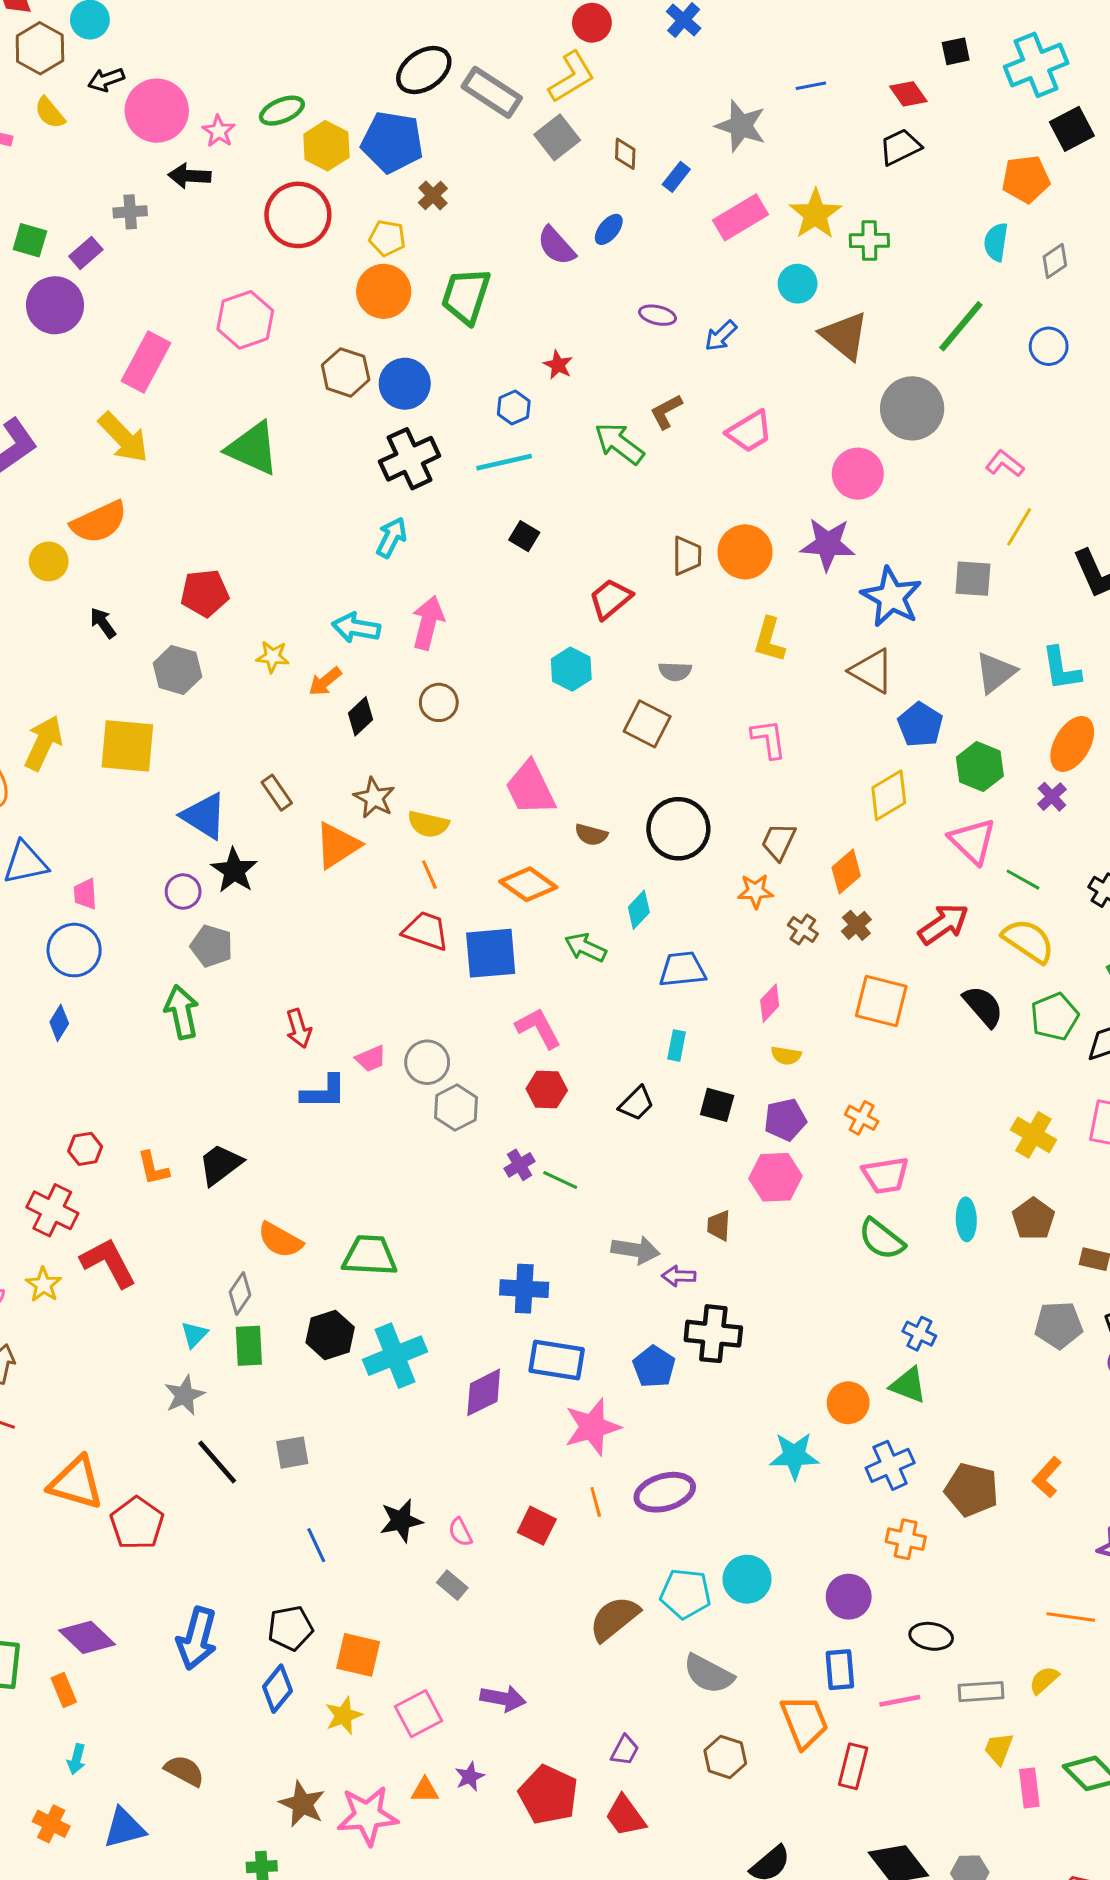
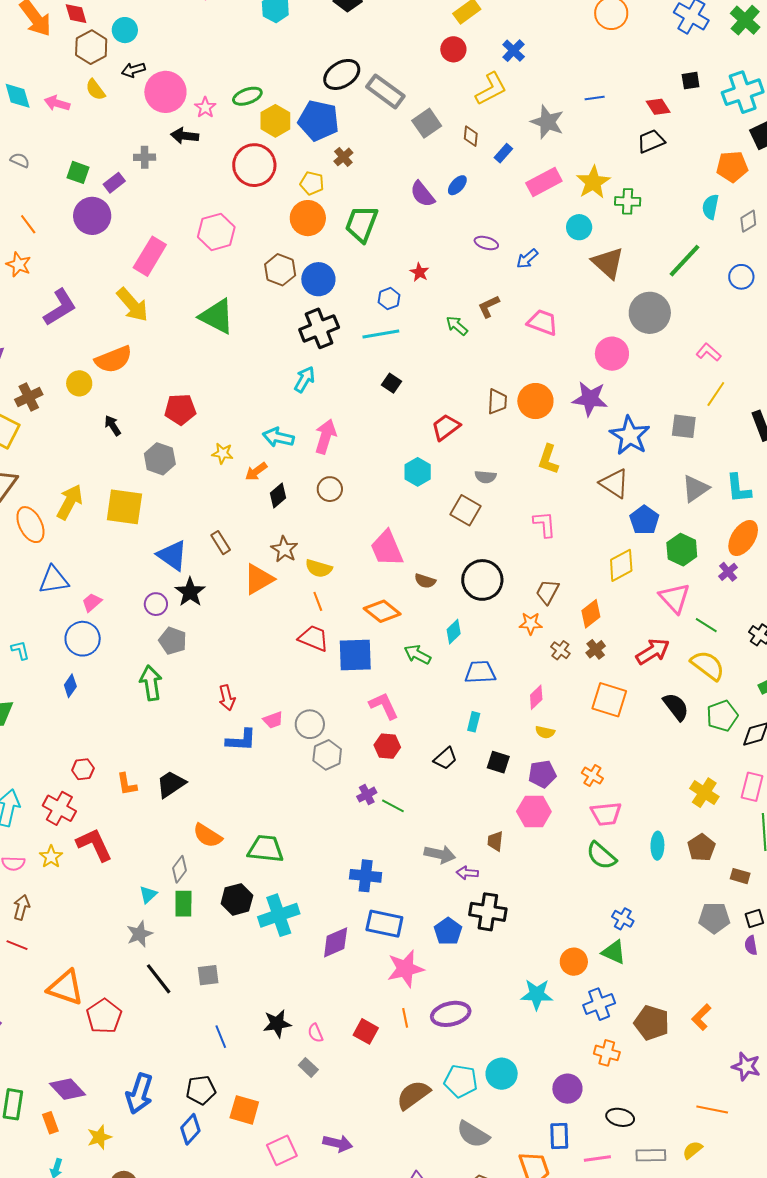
yellow L-shape: (572, 77) -> (491, 89), moved
pink trapezoid: (749, 431) -> (542, 322), turned -132
green arrow: (619, 443) -> (457, 326), size x0.7
pink trapezoid: (85, 894) -> (92, 602), turned 50
yellow star: (344, 1715) -> (99, 1137), moved

